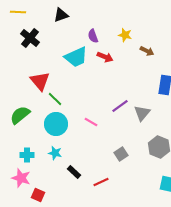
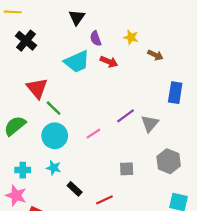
black triangle: (61, 15) -> (77, 17), moved, turned -35
pink line: (91, 122) -> (93, 134), turned -64
gray square: (121, 154) -> (127, 169), turned 32

